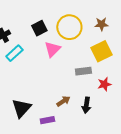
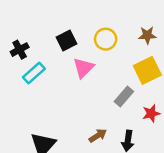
yellow circle: (69, 27) -> (106, 39), size x0.7
gray rectangle: (83, 71) -> (124, 96), turned -42

